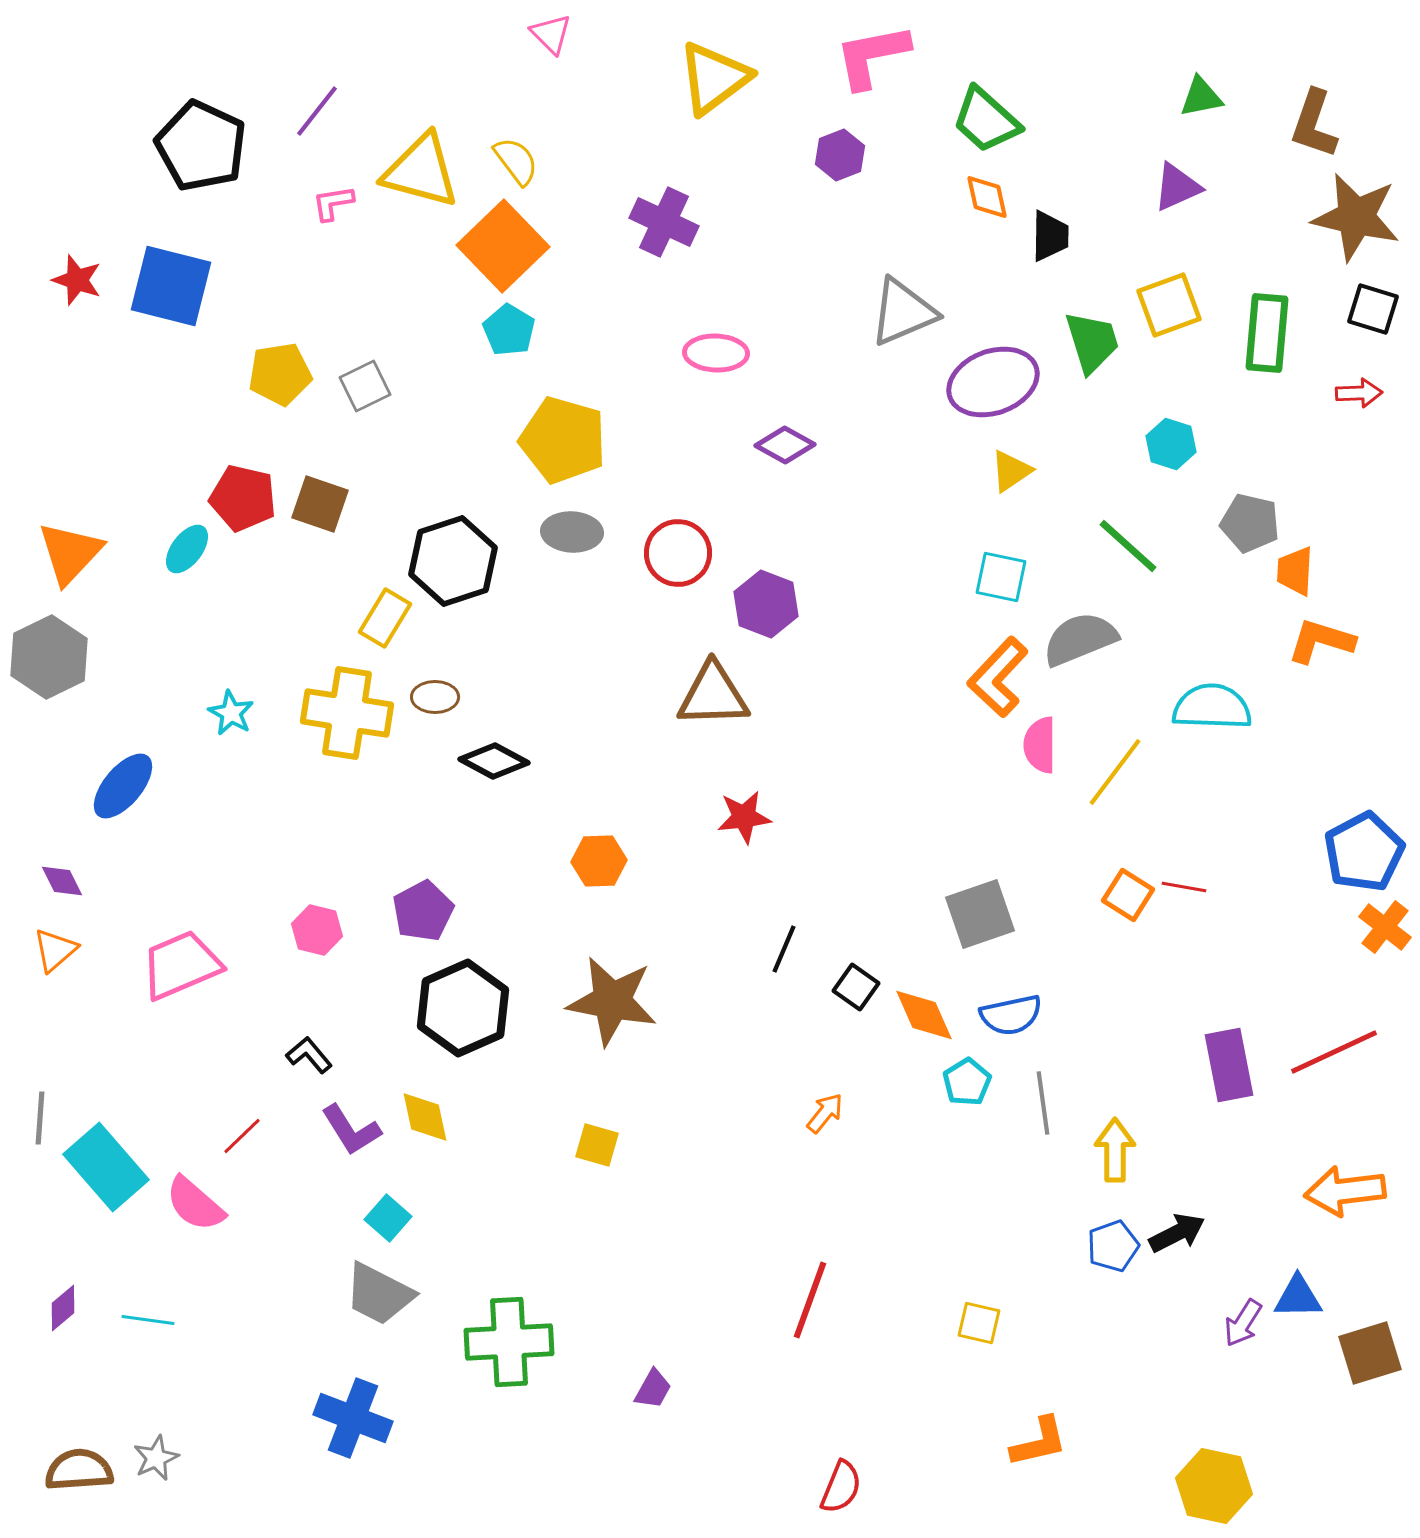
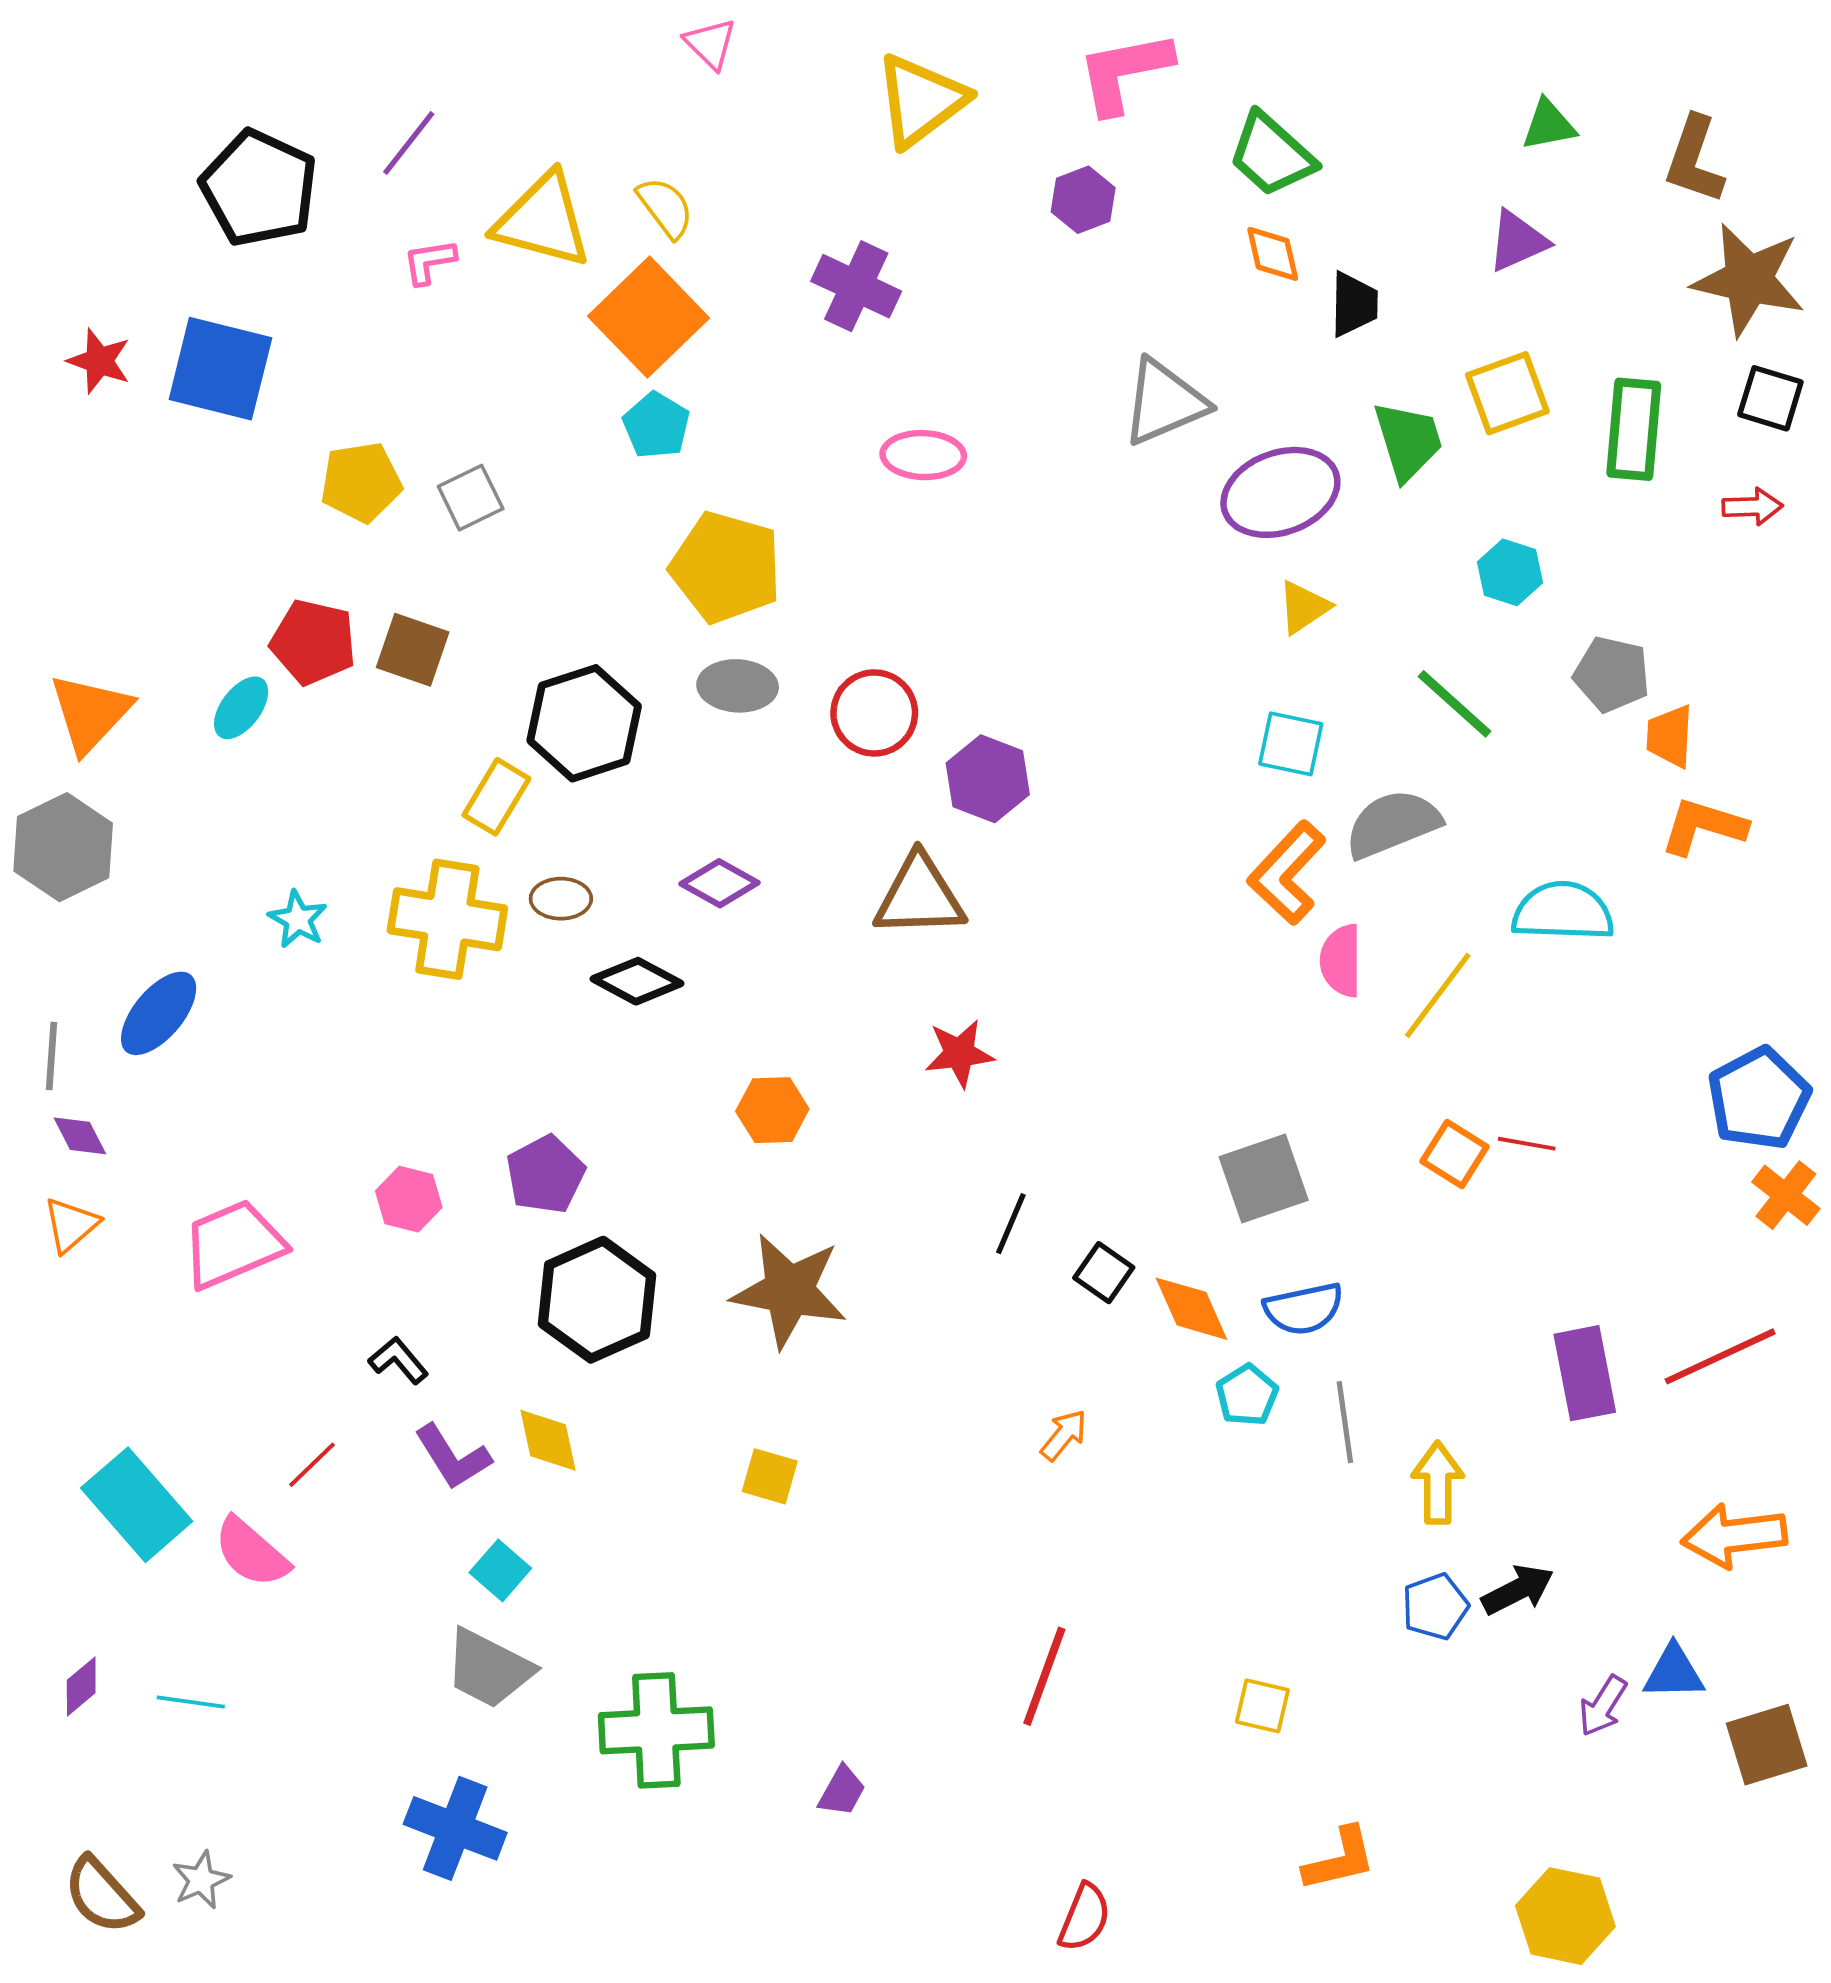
purple diamond: (785, 445) -> (719, 883), moved
gray line: (40, 1118) -> (52, 1056), moved
brown semicircle: (79, 1470) -> (102, 1895), turned -128

